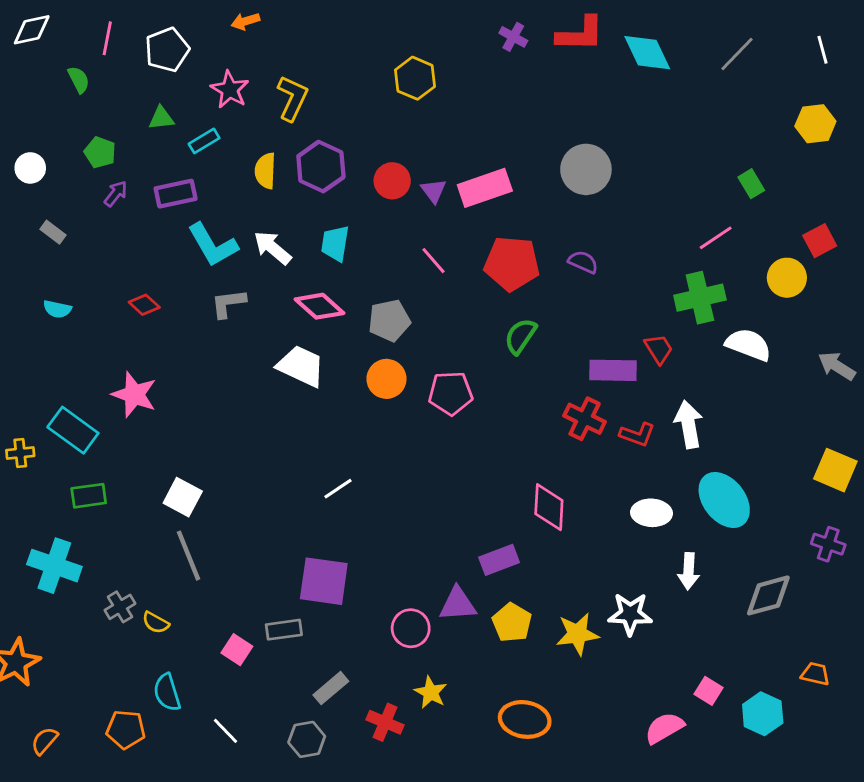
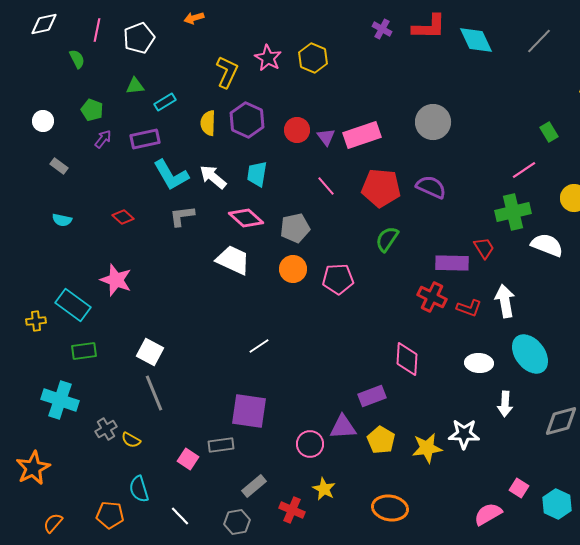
pink star: (230, 90) -> (268, 58), moved
purple semicircle: (583, 262) -> (431, 187), size x1.4

